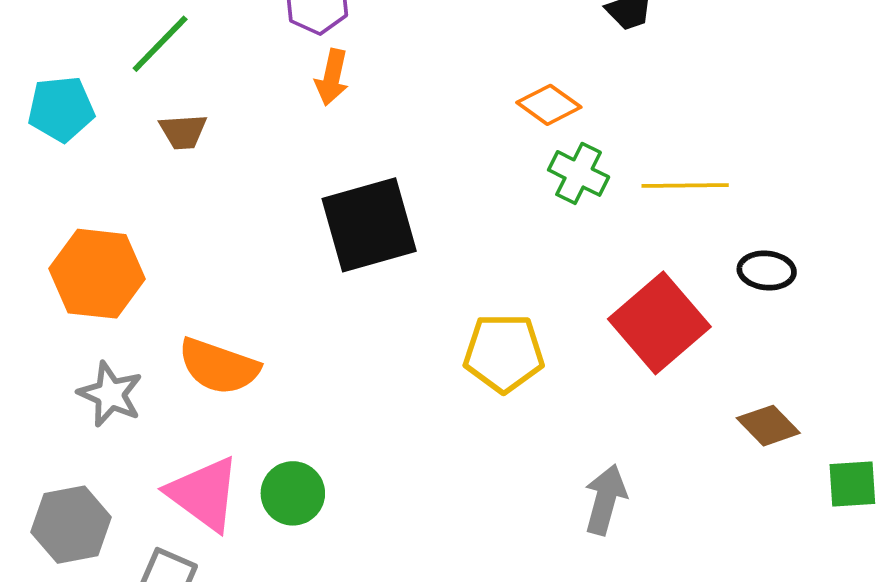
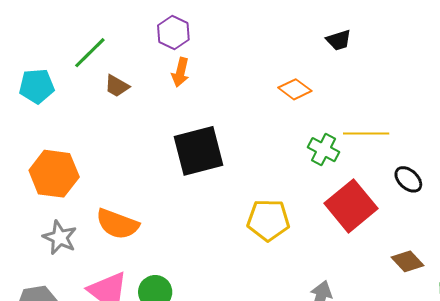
brown trapezoid: (183, 132) -> (117, 86), moved, turned 32
green cross: (579, 173) -> (324, 150), moved
black ellipse: (767, 271) -> (408, 179), turned 36

